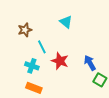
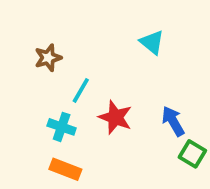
cyan triangle: (66, 22) -> (152, 42), moved
cyan line: (42, 47) -> (81, 90), turned 56

